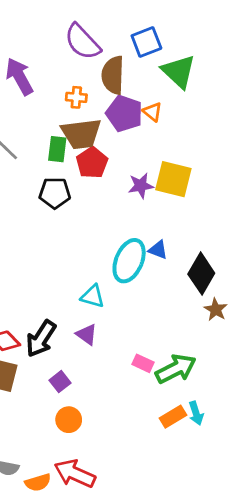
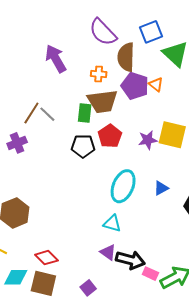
red pentagon: (92, 163) -> (110, 136), moved
blue triangle: (158, 250) -> (161, 188), turned -49
cyan ellipse: (129, 261) -> (123, 186), moved
black arrow: (41, 339) -> (130, 260), moved, turned -108

